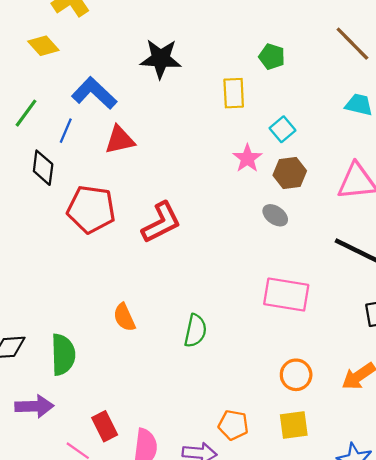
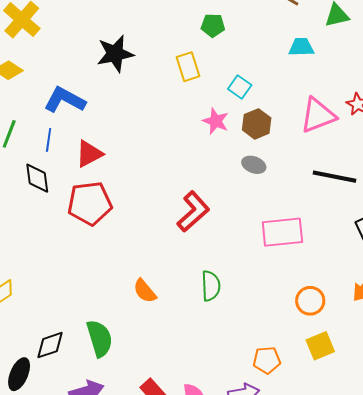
red triangle: (120, 140) -> (89, 154), moved
red L-shape: (161, 222) -> (193, 212), moved

